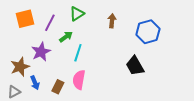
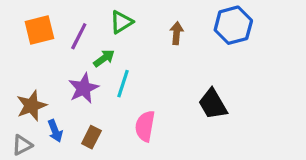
blue hexagon: (148, 32) -> (233, 25), moved
purple star: (41, 52) -> (84, 88), moved
pink semicircle: (79, 80) -> (145, 126), moved

